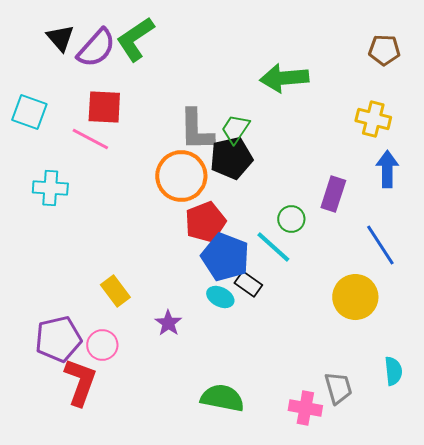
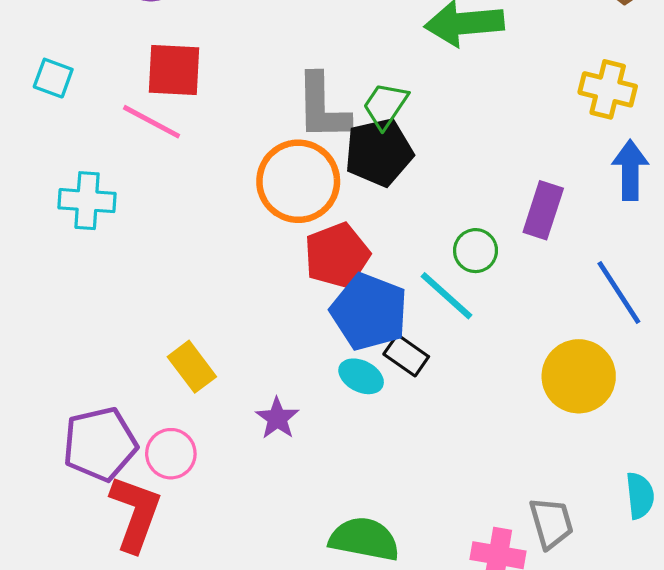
cyan square: (29, 112) -> (53, 78), size x0.7

